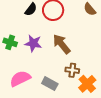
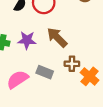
gray rectangle: (50, 84) -> (45, 72), moved

